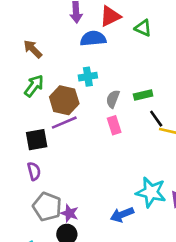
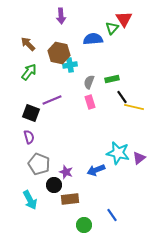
red triangle: (110, 16) -> (124, 19), moved, turned -36
green triangle: (143, 28) -> (112, 28), turned 48
blue semicircle: (93, 39) -> (93, 39), moved
brown hexagon: (64, 100) -> (59, 53), moved
black square: (37, 140) -> (31, 113), turned 30
purple star: (69, 213) -> (66, 172), moved

